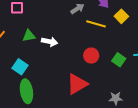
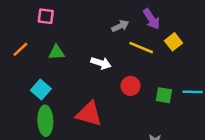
white arrow: (50, 42) -> (101, 63), moved
green square: (119, 60) -> (164, 95), turned -32
red triangle: (77, 84) -> (89, 114), moved, turned 40

